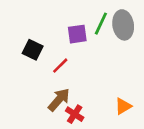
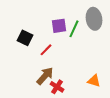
green line: (101, 24) -> (74, 29), moved
orange triangle: (123, 106) -> (94, 81), turned 48

